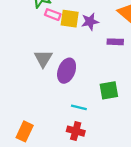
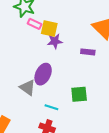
purple star: (90, 22) -> (55, 41), moved
gray triangle: (43, 58) -> (27, 87), moved, turned -30

